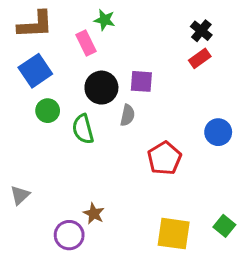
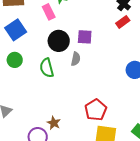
green circle: (48, 111) -> (15, 60), moved
red pentagon: (164, 158) -> (96, 110), moved

